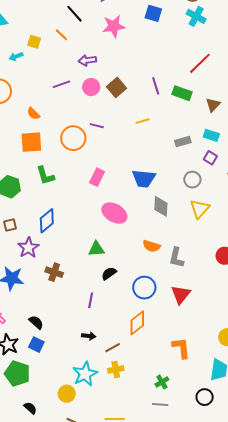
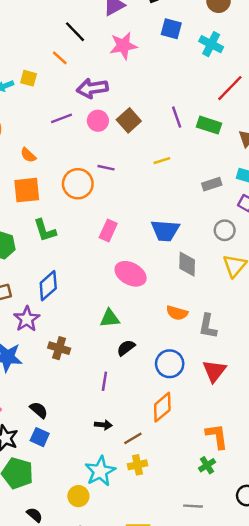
cyan cross: (196, 16) -> (211, 44), moved
yellow square: (34, 42) -> (29, 78), moved
purple arrow: (87, 60) -> (92, 88), size x1.4
green cross: (162, 382) -> (207, 465), moved

